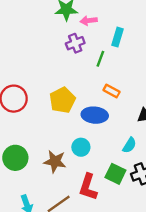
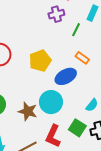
blue ellipse: (95, 115) -> (66, 76), turned -40
cyan circle: (81, 147) -> (51, 102), size x1.5

